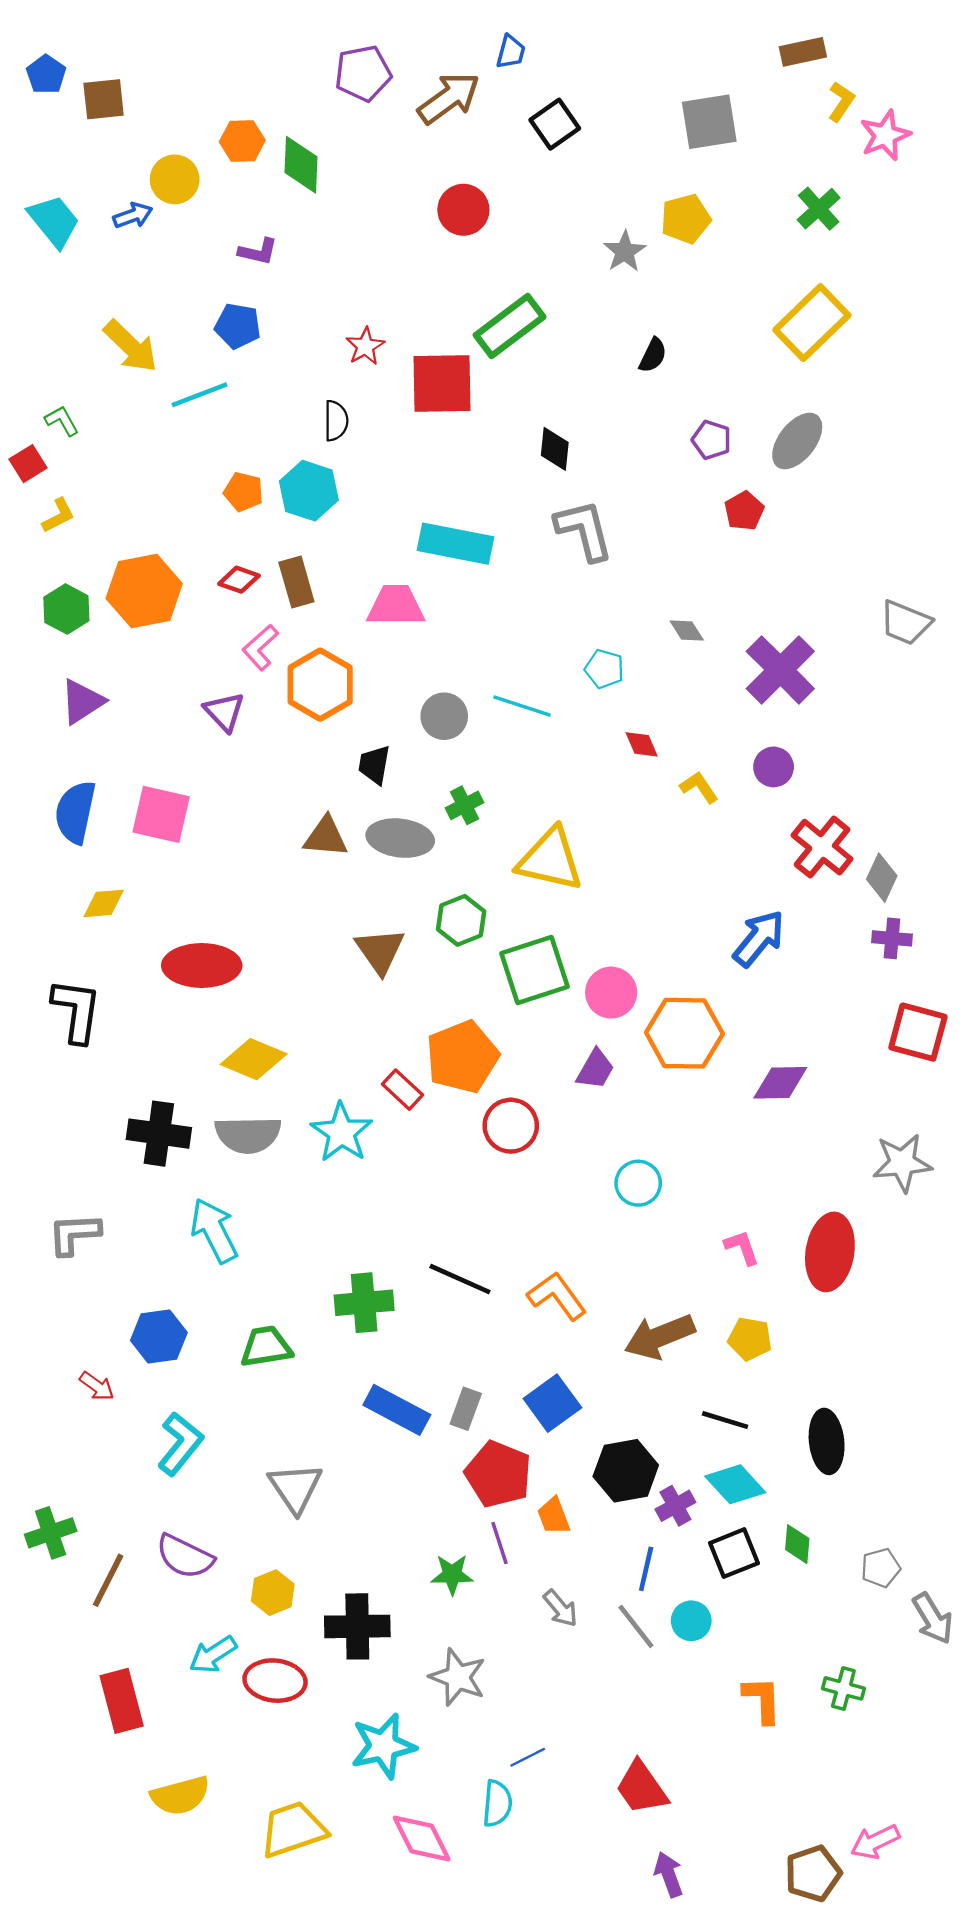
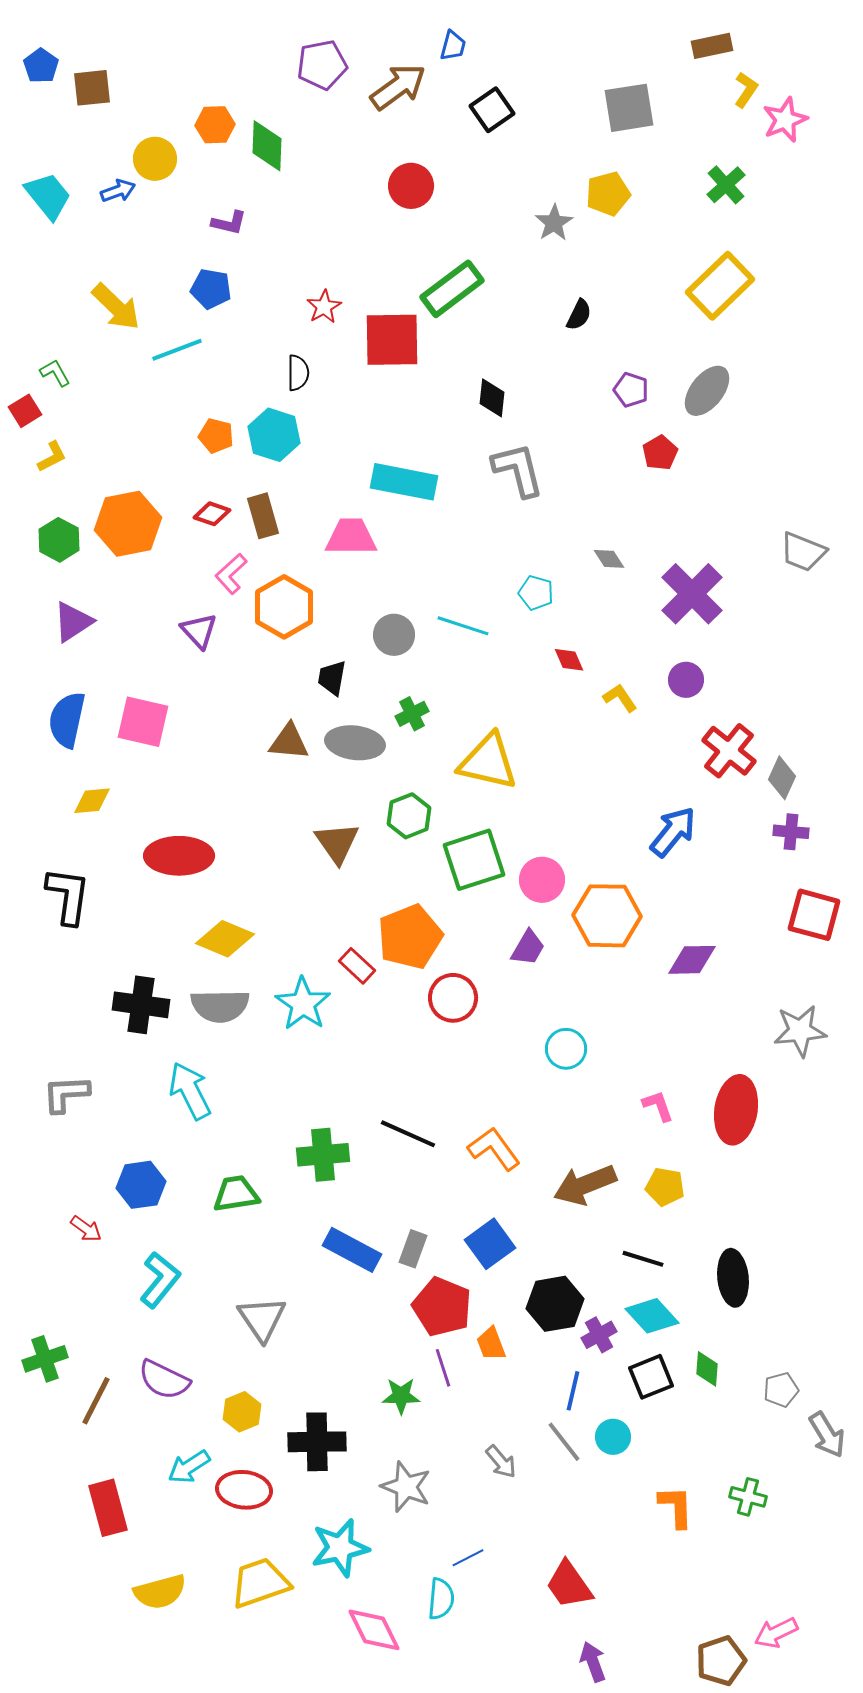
gray arrow: (560, 1608) -> (501, 1462), moved
yellow trapezoid: (293, 1829) -> (260, 1583), moved

